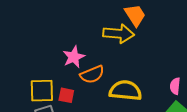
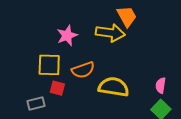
pink star: (74, 57) -> (67, 35), moved
yellow square: (42, 91) -> (49, 65), moved

